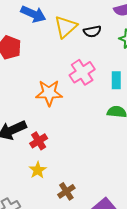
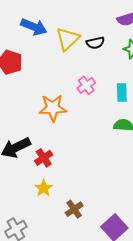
pink cross: (82, 72) -> (86, 85), size x0.7

